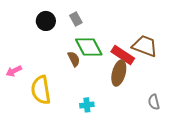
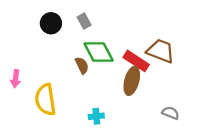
pink arrow: (14, 71) -> (16, 79), turned -56
gray semicircle: (154, 102) -> (171, 113), turned 126

